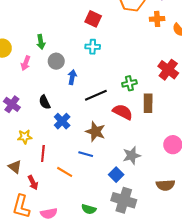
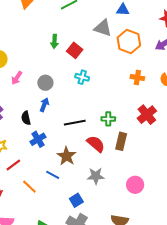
red square: (93, 19) -> (75, 50), moved
orange cross: (157, 19) -> (137, 78), moved
green arrow: (41, 42) -> (54, 41), moved
blue arrow: (72, 77) -> (44, 105), moved
red line: (43, 153) -> (13, 165), turned 35
gray star: (132, 155) -> (96, 176), moved

